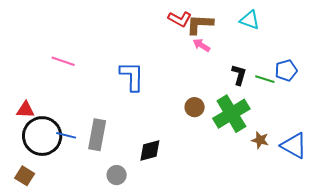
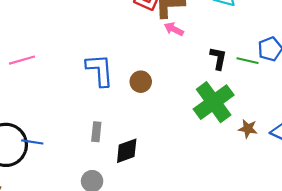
pink line: (63, 61) -> (22, 60), turned -30
brown circle: (195, 107) -> (141, 82), moved
gray rectangle: (97, 135) -> (96, 132), moved, size x0.6

